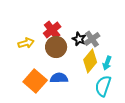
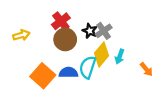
yellow arrow: (26, 43) -> (21, 35), moved
cyan semicircle: (103, 86) -> (88, 67), moved

